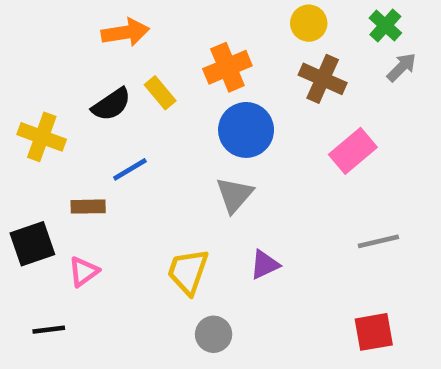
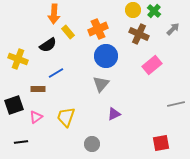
green cross: (385, 25) -> (154, 11), moved
orange arrow: (125, 32) -> (54, 14), turned 102
yellow rectangle: (160, 93) -> (68, 32), moved
gray line: (378, 241) -> (176, 104), moved
yellow trapezoid: (188, 272) -> (66, 117), moved

